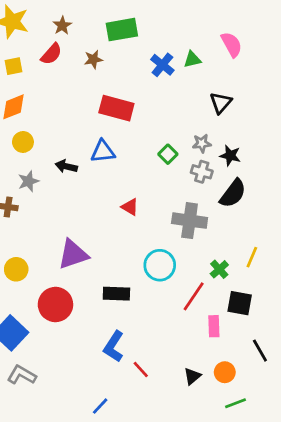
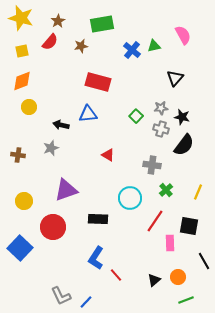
gray star: (28, 181) -> (51, 148), moved
gray cross: (190, 221) -> (152, 165), size x0.7
green cross: (219, 269) -> (166, 190), moved
gray L-shape: (22, 375) -> (61, 296), moved, turned -145

